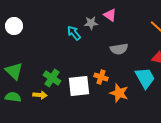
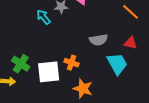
gray semicircle: (119, 49) -> (98, 40), moved
orange star: (119, 93) -> (83, 89), moved

